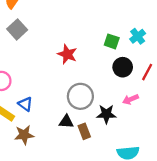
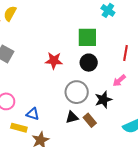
cyan cross: (138, 36) -> (108, 10), moved
green square: (112, 41) -> (87, 37), size x1.5
black circle: (123, 67) -> (89, 63), moved

